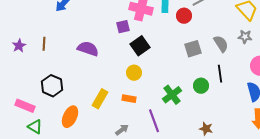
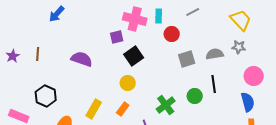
red circle: (184, 16) -> (172, 34), moved
gray semicircle: (221, 44) -> (215, 54), turned -66
orange rectangle: (129, 99) -> (123, 109), turned -64

